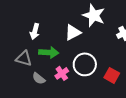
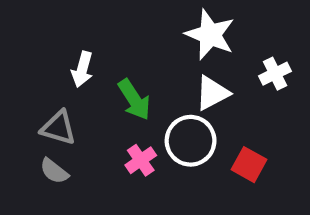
white triangle: (73, 32) -> (212, 93), moved
green arrow: (49, 52) -> (134, 100), moved, turned 54
gray semicircle: (39, 78) -> (54, 171), moved

